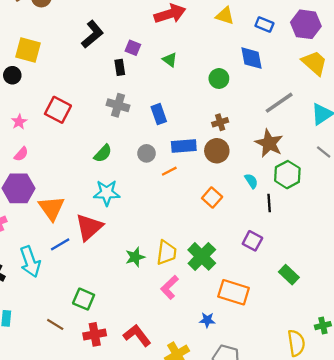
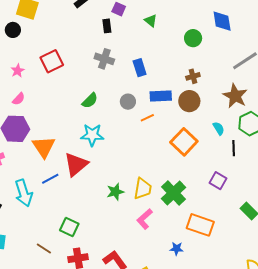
red square: (58, 110) -> (52, 61), turned 35
orange square: (212, 197) -> (184, 142), size x1.5

